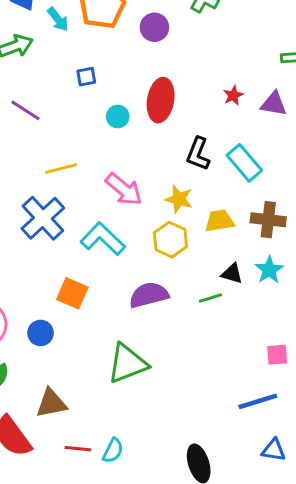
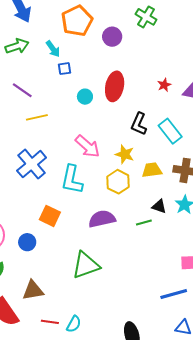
cyan arrow: (58, 19) -> (53, 49), moved
yellow line: (61, 168) -> (37, 117), moved
cyan L-shape: (103, 239) -> (72, 180), turned -124

